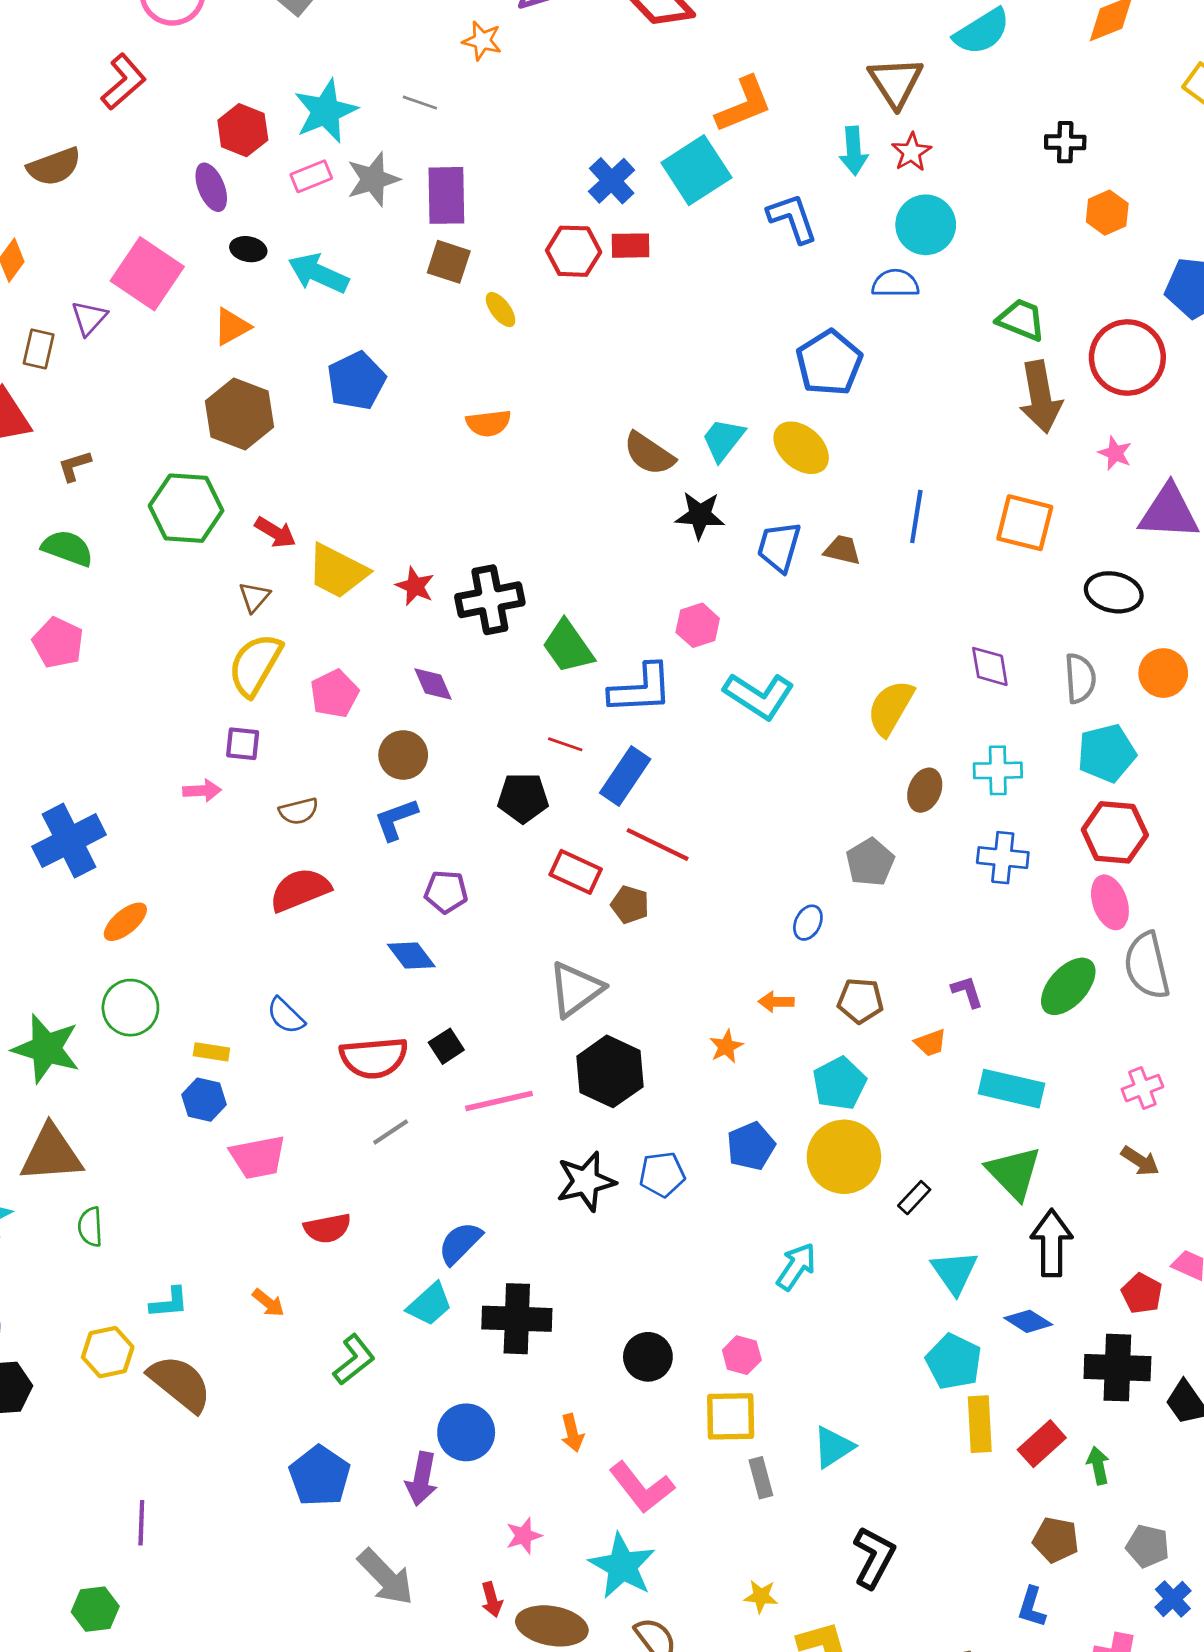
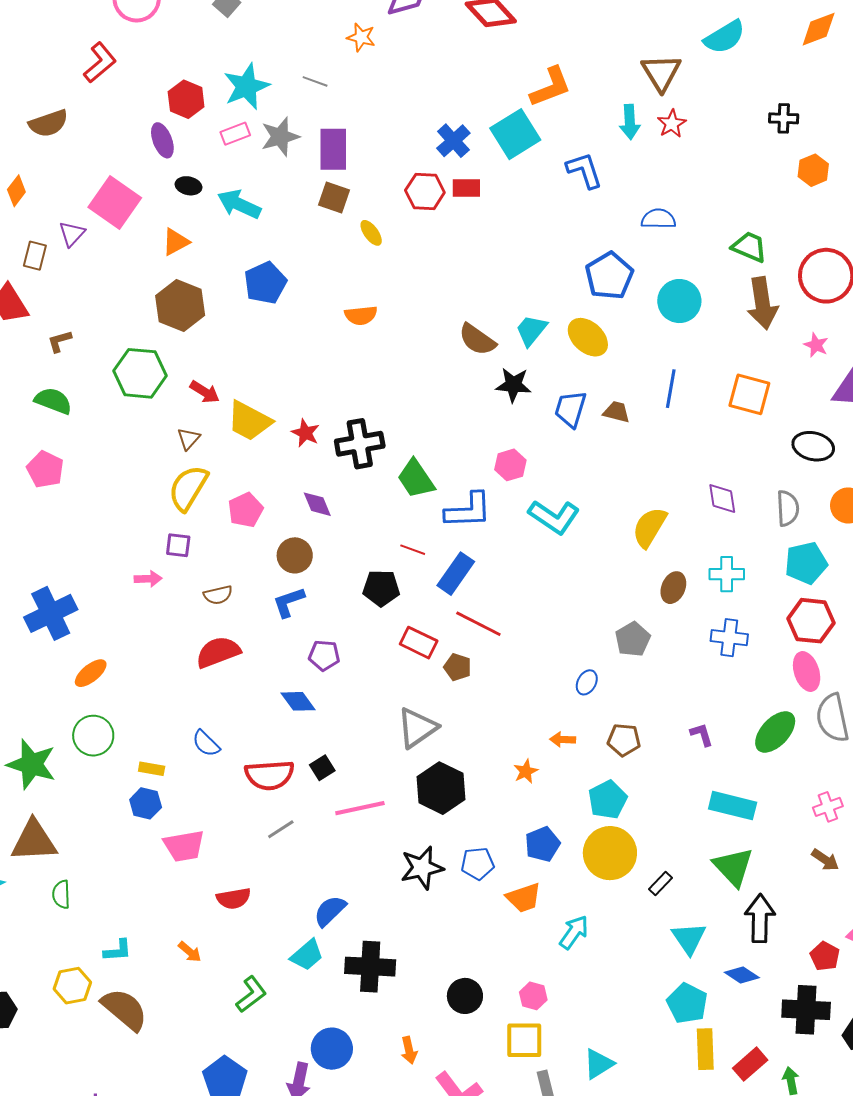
cyan circle: (926, 225) -> (679, 301), moved
orange trapezoid: (931, 1043) -> (524, 898), moved, size x1.5

